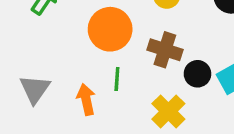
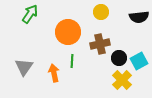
brown cross: (165, 50) -> (100, 44), turned -30
yellow cross: (168, 111) -> (122, 80), moved

